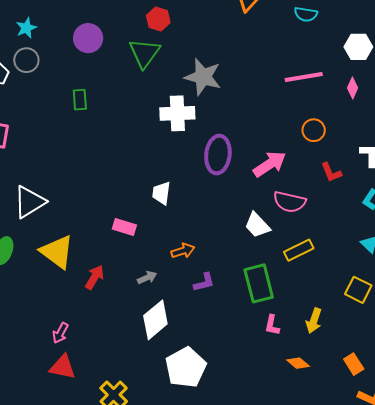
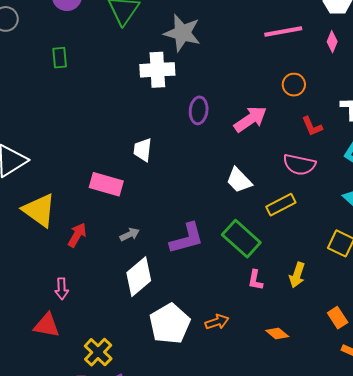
purple ellipse: (218, 155) -> (199, 110), size x0.7
pink semicircle: (290, 202) -> (299, 165), moved
pink rectangle: (124, 227) -> (106, 184), size x1.4
orange arrow: (183, 251) -> (217, 322), moved
purple L-shape: (204, 282) -> (187, 238), size x1.6
green rectangle: (259, 283) -> (241, 239), turned -33
pink arrow: (60, 333) -> (62, 289), moved, turned -30
orange diamond: (298, 363) -> (277, 333), moved

